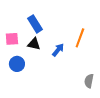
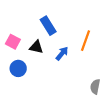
blue rectangle: (35, 24) -> (48, 26), moved
pink square: (12, 39) -> (13, 42), turned 32

